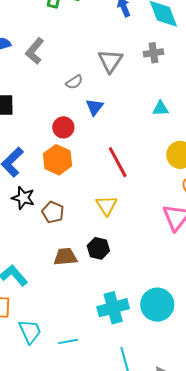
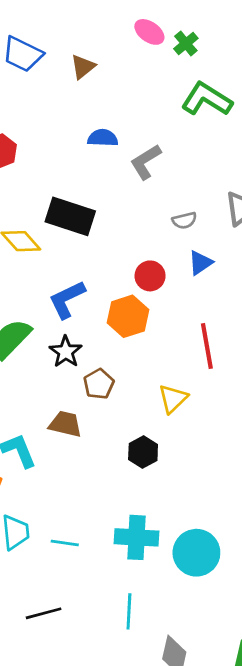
brown trapezoid: (65, 257) -> (65, 424), moved
cyan line: (68, 341) -> (65, 543), moved

